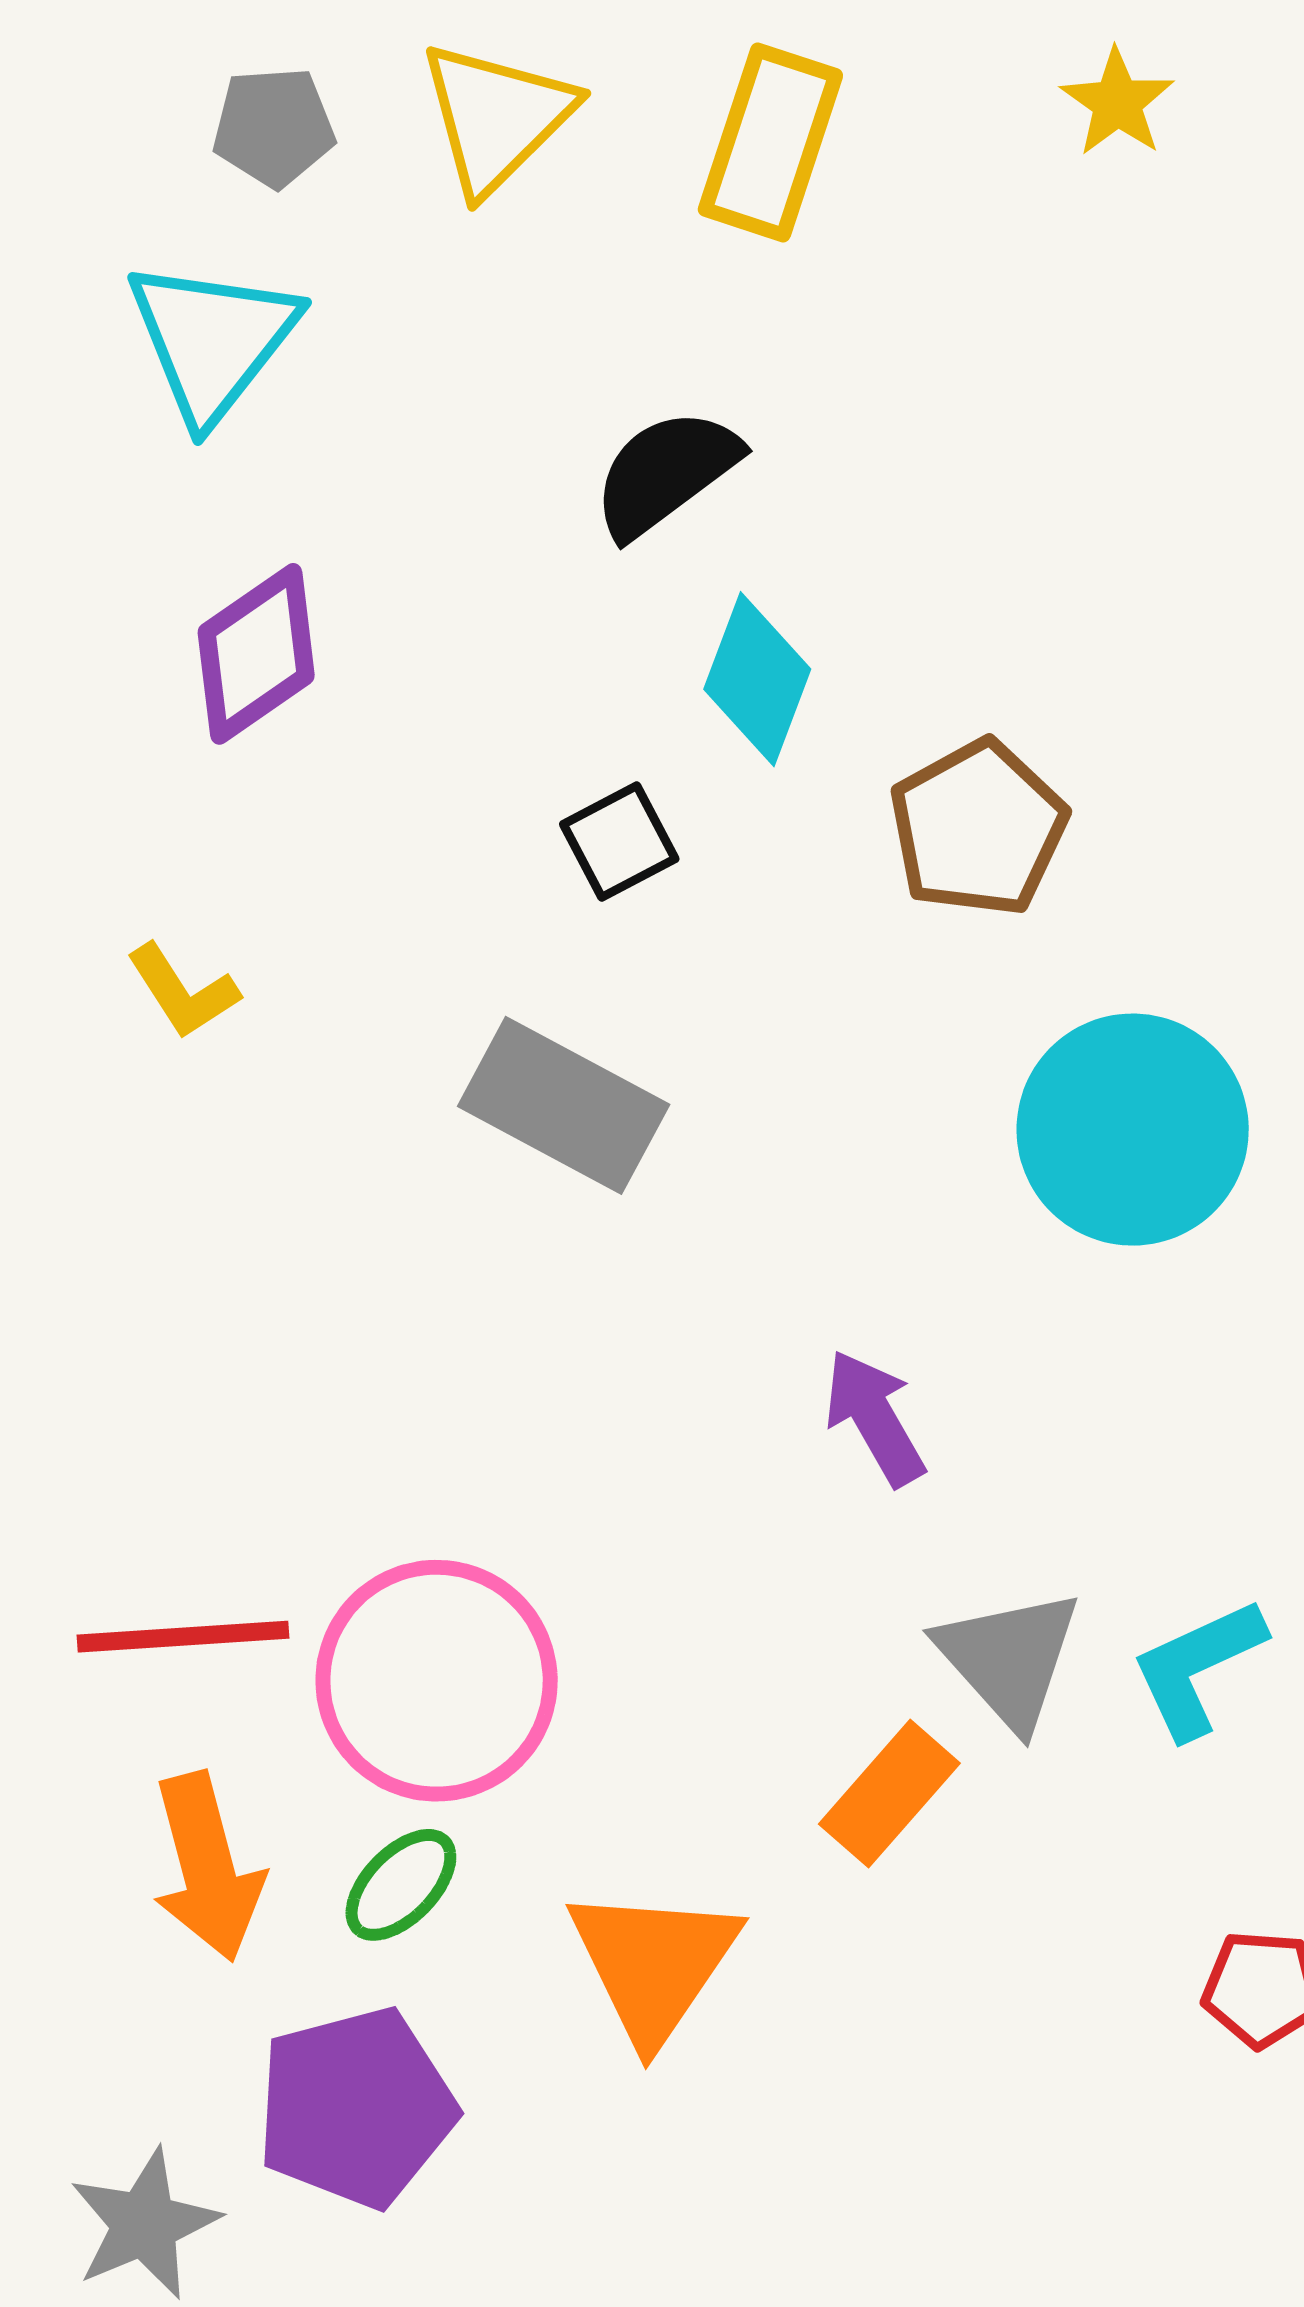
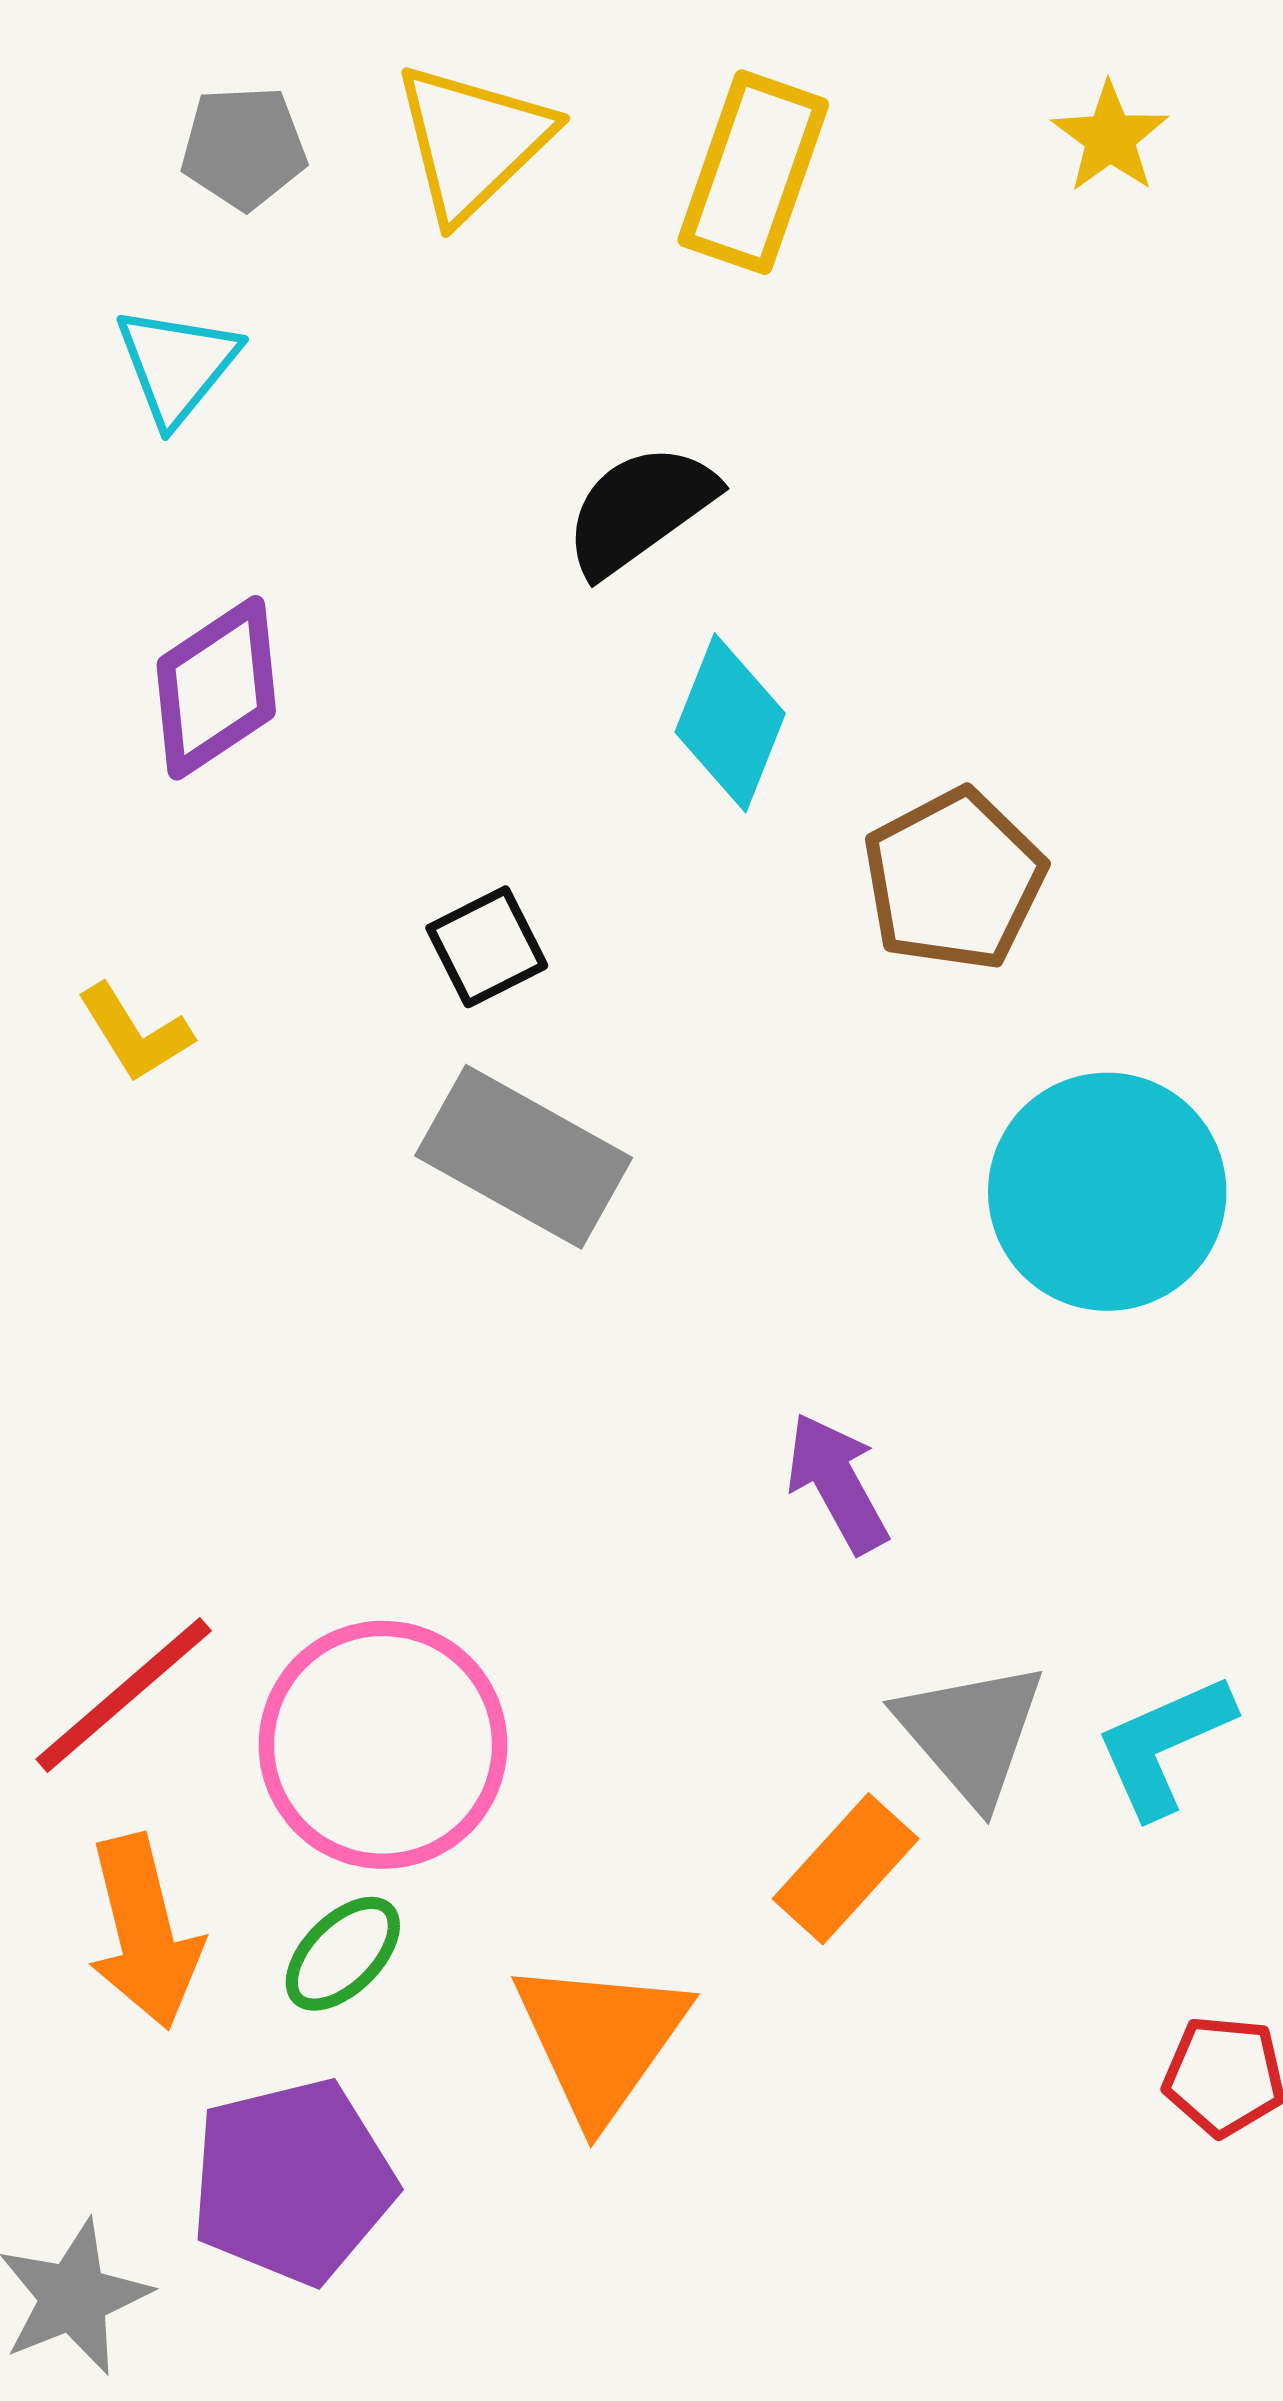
cyan triangle: (212, 340) -> (177, 365), size x0.7
black square: (619, 842) -> (487, 947), moved
red line: (183, 1637) -> (124, 1695), turned -38

